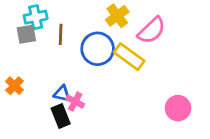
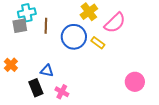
yellow rectangle: (129, 57) -> (98, 43), size x0.6
pink cross: (75, 102) -> (62, 92), moved
black rectangle: (61, 116) -> (36, 88), moved

